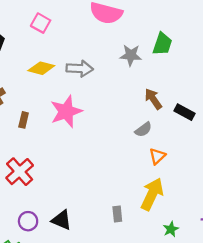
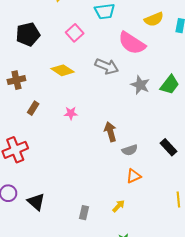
gray arrow: (80, 69) -> (107, 66), moved
brown arrow: (153, 99) -> (110, 132), moved
pink star: (66, 111) -> (71, 113), size x0.5
yellow arrow: (152, 194) -> (119, 206), size x0.5

